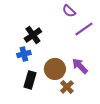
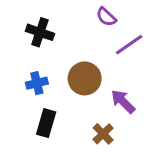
black cross: (33, 35) -> (40, 32), moved, turned -36
brown circle: (55, 69) -> (85, 78), moved

